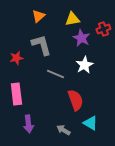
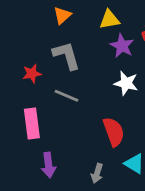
white star: (84, 65) -> (126, 83), turned -30
gray line: (55, 74) -> (67, 96), moved
gray arrow: (63, 130) -> (97, 173), turned -104

